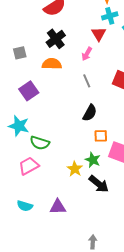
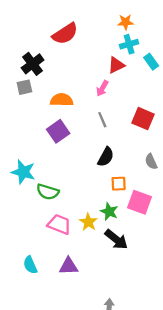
red triangle: (99, 34) -> (116, 65), turned 35
black cross: (56, 39) -> (33, 64), moved
purple square: (29, 91) -> (58, 131), moved
pink trapezoid: (29, 166) -> (59, 224), moved, turned 50
cyan semicircle: (25, 206) -> (30, 265), turned 49

